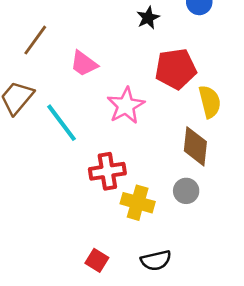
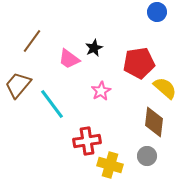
black star: (148, 18) -> (94, 48), moved
yellow semicircle: (210, 102) -> (165, 88), turned -35
pink star: (126, 106) -> (101, 91), size x0.7

